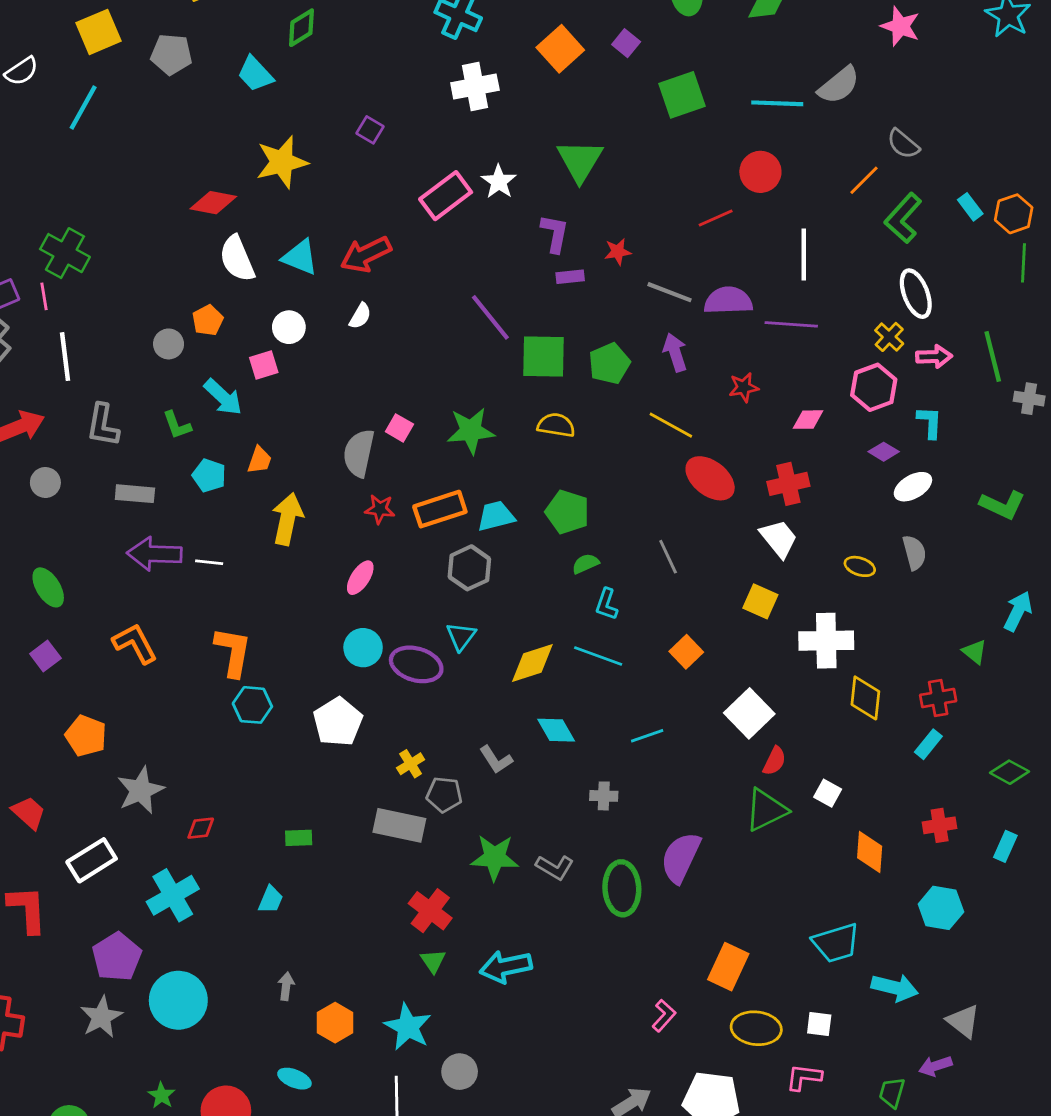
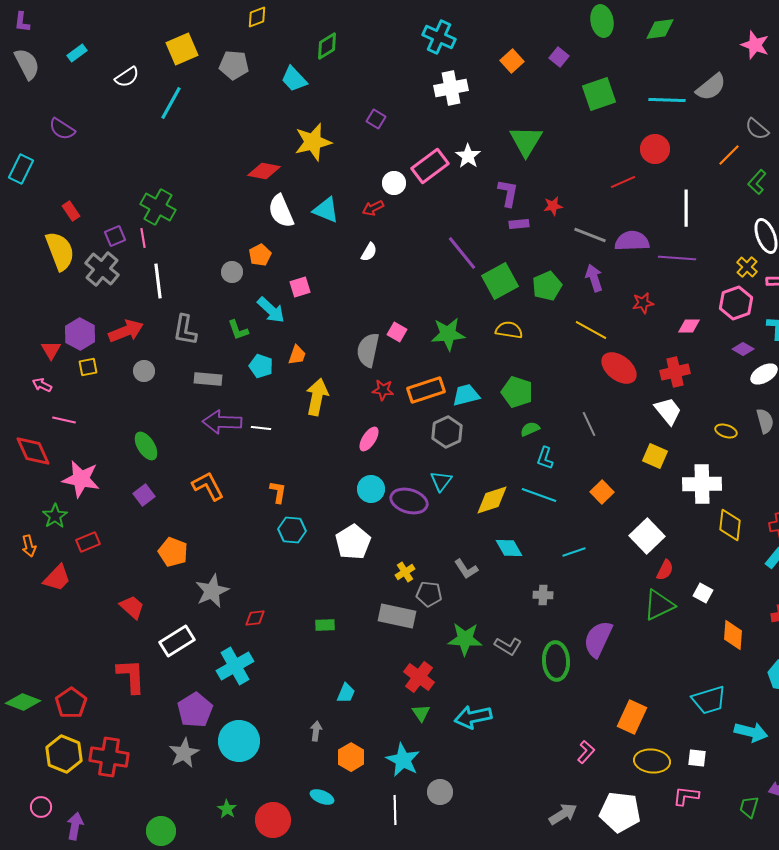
orange square: (560, 49) -> (512, 61), size x0.7
green L-shape: (903, 218) -> (757, 182), size x0.7
red arrow: (366, 254) -> (373, 208), size x0.6
white circle: (289, 327) -> (394, 183), moved
green square: (544, 357) -> (500, 281), turned -30
orange L-shape: (233, 652) -> (278, 492), size x0.6
cyan trapezoid: (271, 899) -> (346, 693), moved

